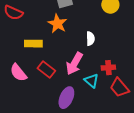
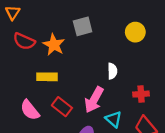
orange star: (57, 24) -> (54, 45), moved
red cross: (108, 68) -> (141, 94), moved

